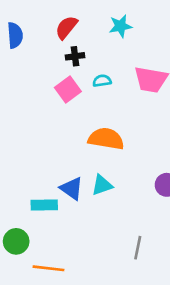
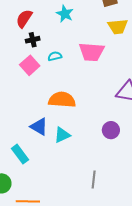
cyan star: (120, 26) -> (65, 14), turned -30
blue triangle: (72, 188) -> (39, 127), moved
cyan rectangle: (44, 205) -> (20, 154), turned 60

